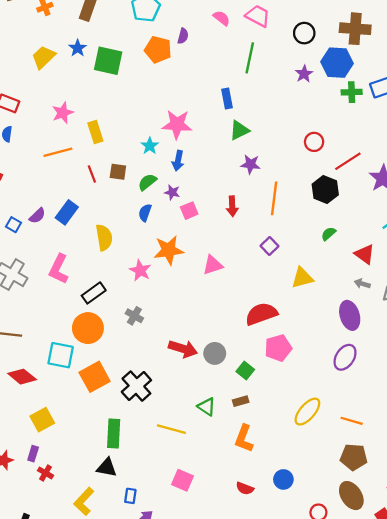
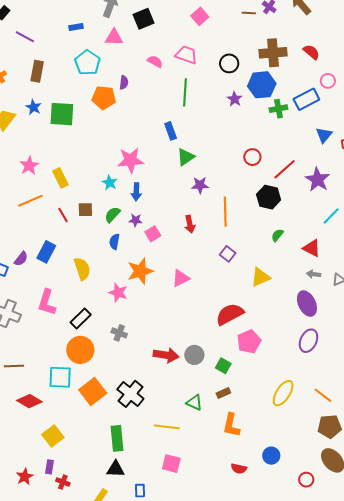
orange line: (352, 421) -> (323, 395), turned 30
pink square: (183, 480) -> (171, 464), moved

